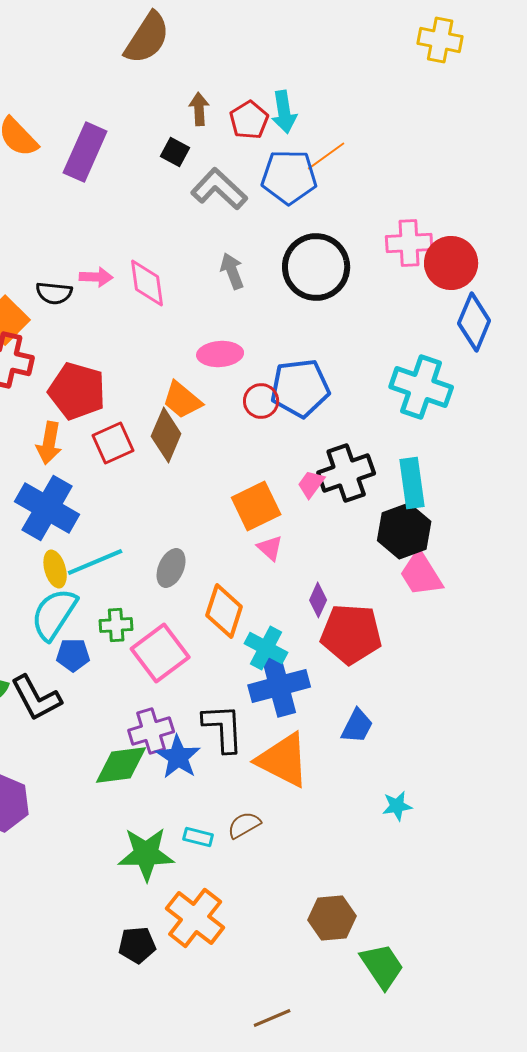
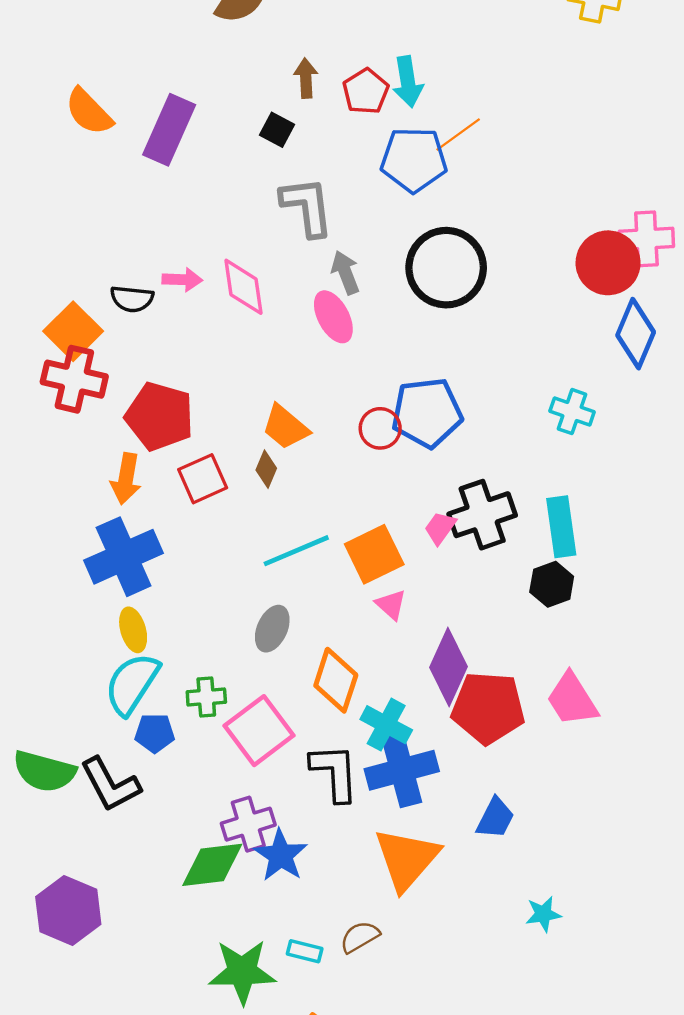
gray L-shape: (219, 189) -> (307, 206), moved, turned 40
pink cross: (409, 243) -> (646, 239), moved
pink ellipse: (220, 354) -> (333, 317), moved, turned 66
cyan cross: (421, 387) -> (572, 412), size x0.6
brown diamond: (166, 435) -> (266, 469), size x0.6
blue cross: (47, 508) -> (124, 557), turned 36
black hexagon: (404, 531) -> (552, 584), size x0.7
cyan line: (95, 562) -> (296, 551), moved
pink trapezoid: (421, 574) -> (572, 699), moved
purple diamond: (318, 600) -> (449, 667), size x1.8
black L-shape: (223, 728) -> (335, 773), moved
orange triangle: (283, 760) -> (407, 859), turned 44

